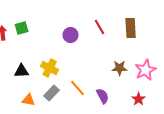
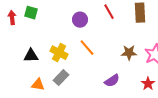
green square: (22, 28) -> (31, 13), turned 32
orange line: (78, 88) -> (87, 48), moved
purple semicircle: (103, 96) -> (112, 81), turned 84

